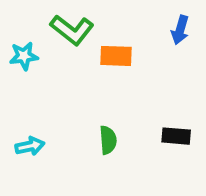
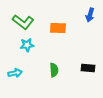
green L-shape: (72, 30) -> (23, 22), moved
cyan star: (24, 56) -> (27, 45), moved

